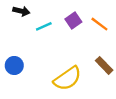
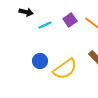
blue circle: (14, 65) -> (40, 61), moved

